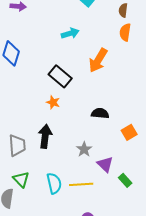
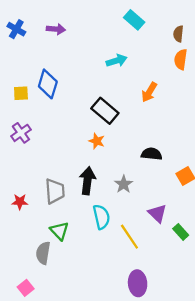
orange arrow: (98, 60) -> (149, 92), size x0.7
gray star: (84, 149) -> (124, 184), moved
cyan semicircle: (54, 183) -> (101, 217), moved
yellow line: (81, 184) -> (129, 237), turned 60

